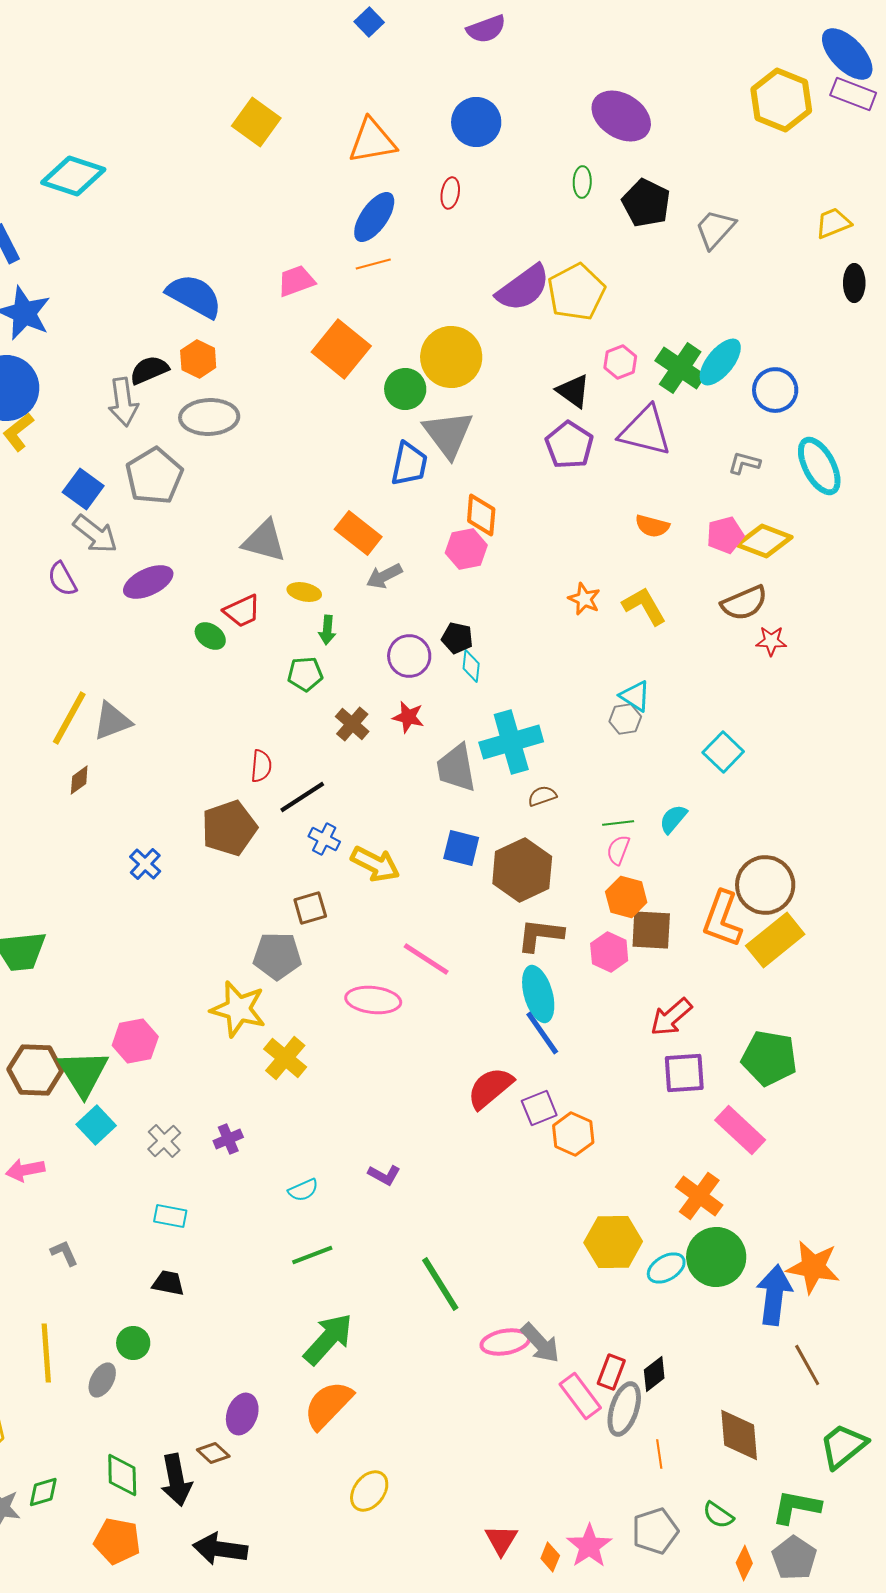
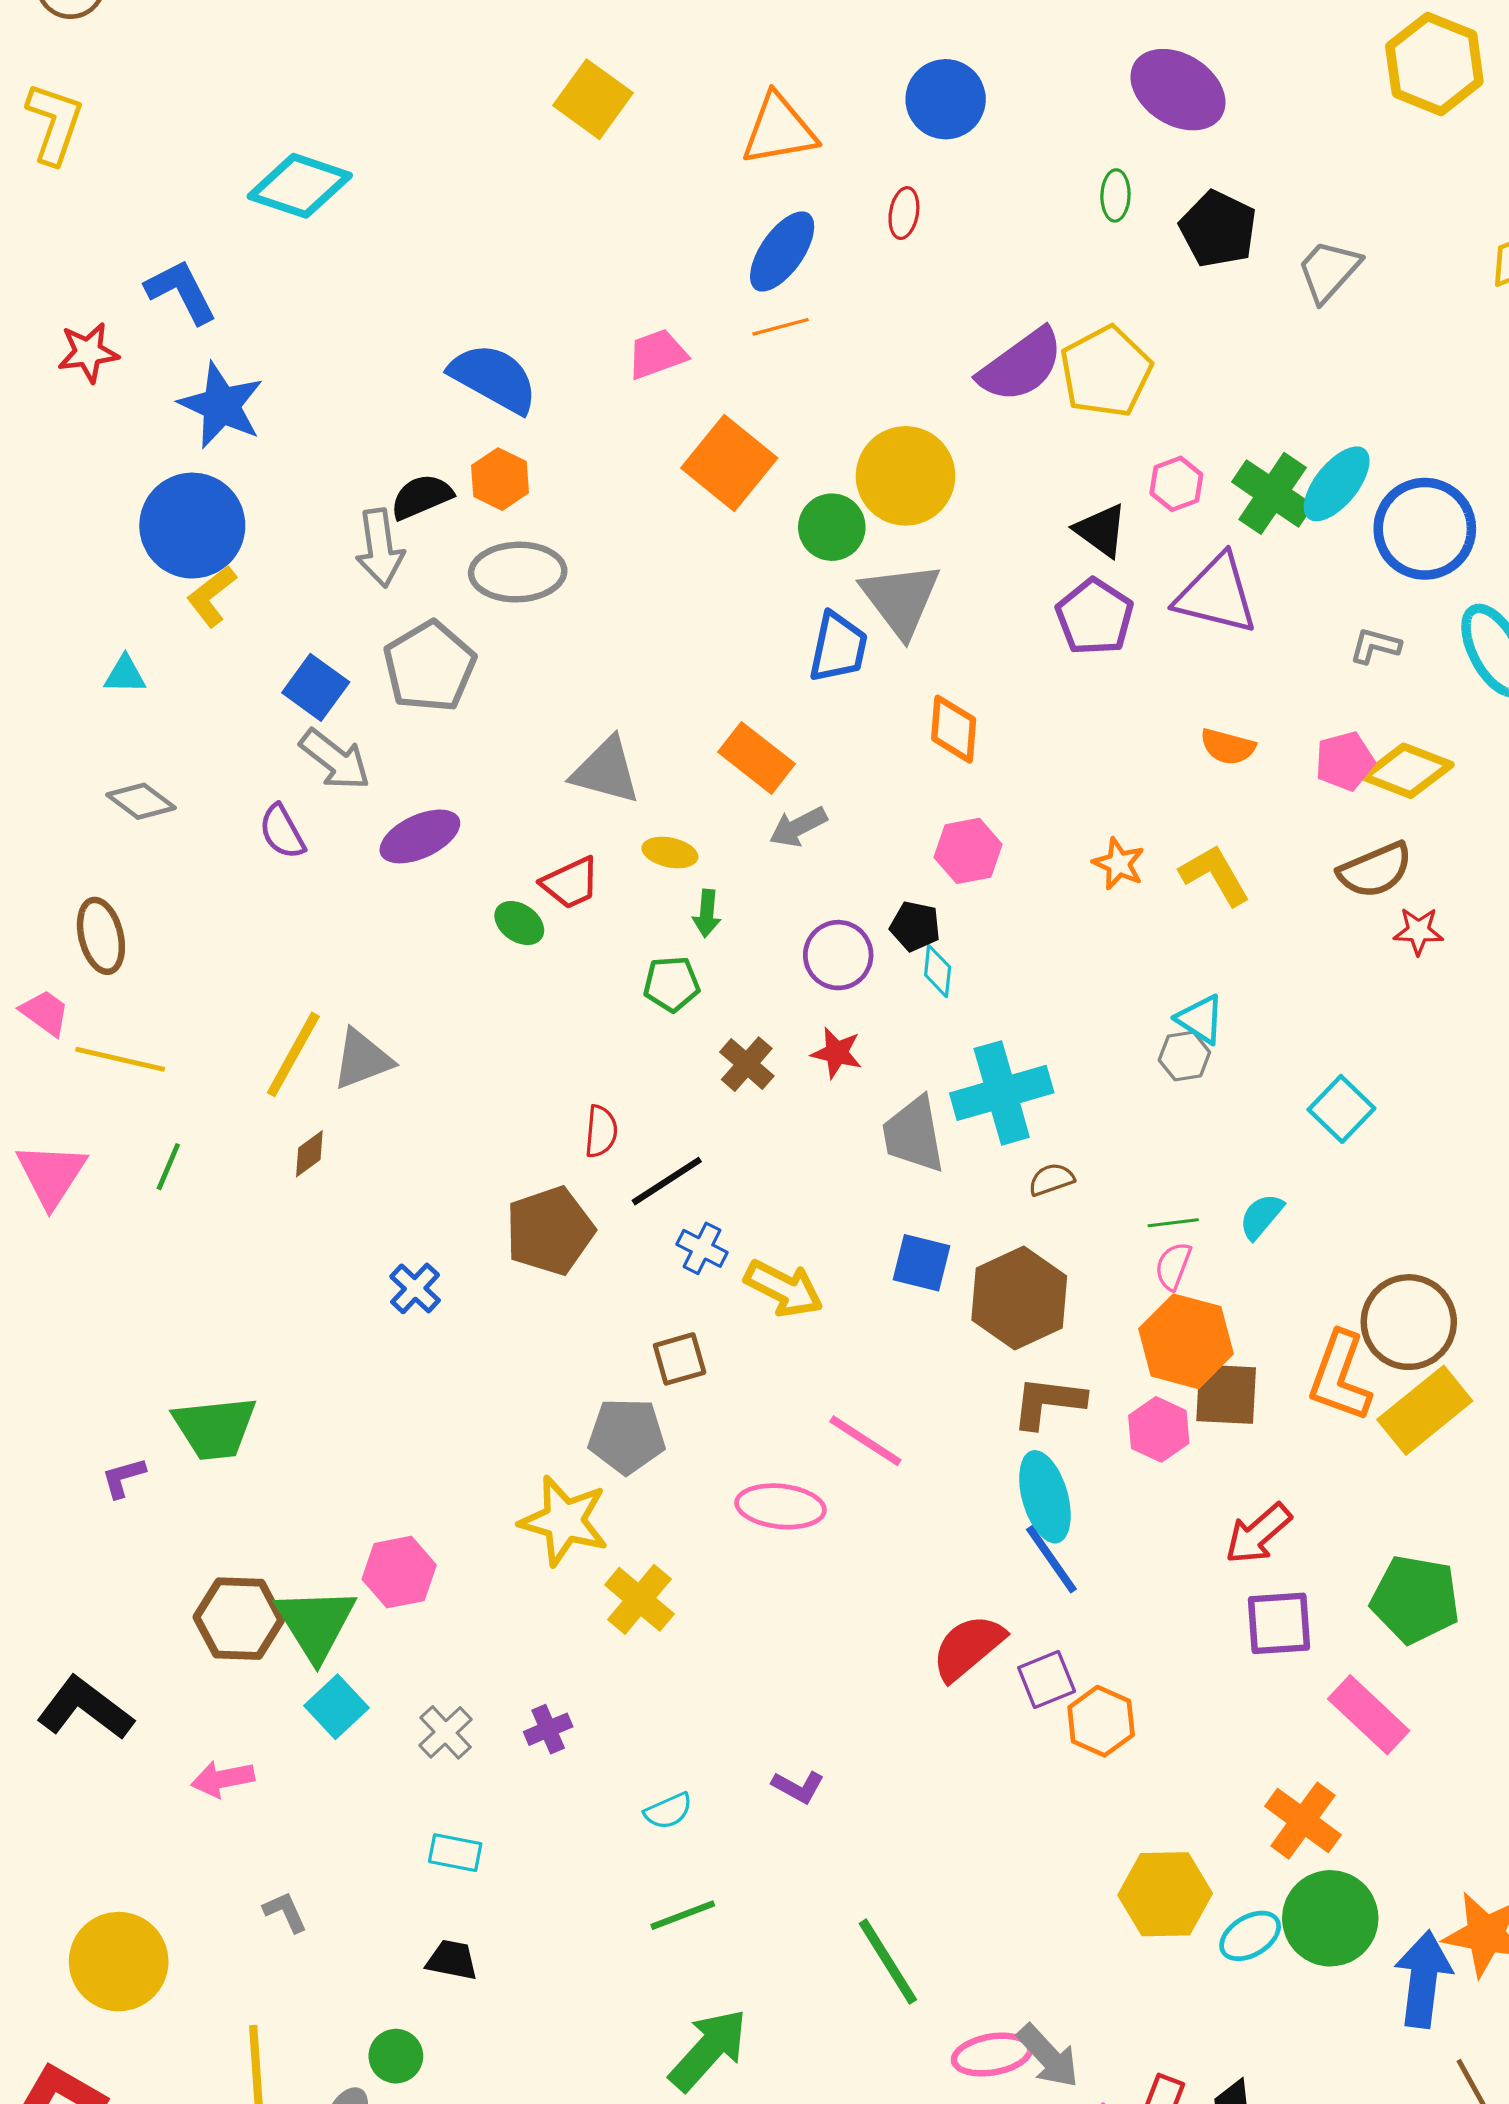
blue circle: (775, 390) -> (1425, 529), size x1.4
pink hexagon: (466, 549) -> (968, 851), moved
orange hexagon: (626, 897) -> (1186, 1341), size x1.4

